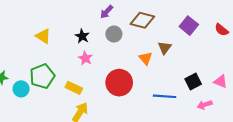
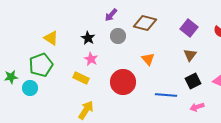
brown triangle: (165, 48) -> (190, 55), moved
green pentagon: (42, 76) -> (41, 65), moved
yellow rectangle: (74, 88) -> (81, 78), moved
pink arrow: (205, 105) -> (197, 107), moved

